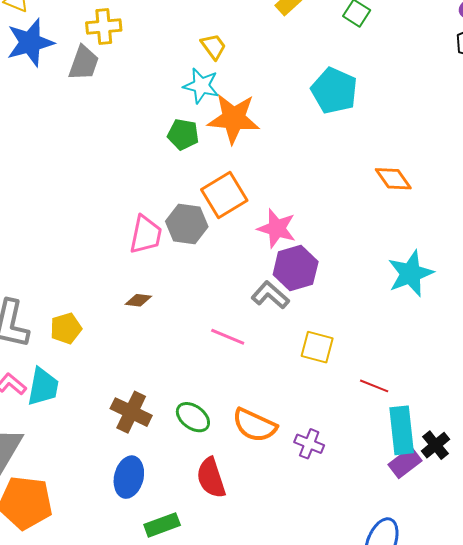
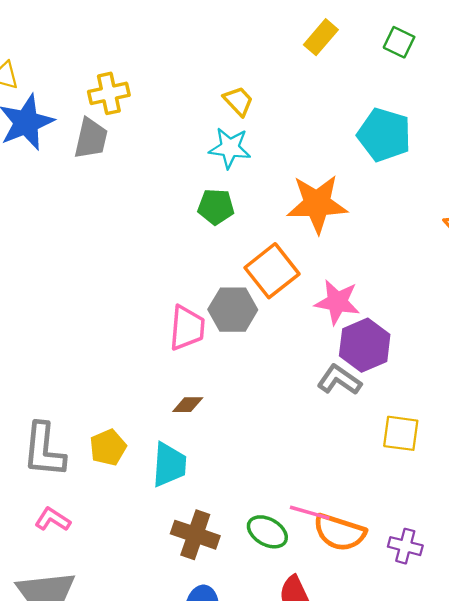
orange star: (234, 118) -> (317, 204), moved
pink line: (228, 337) -> (310, 513), moved
cyan trapezoid: (43, 387) -> (169, 465), moved

